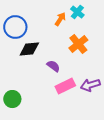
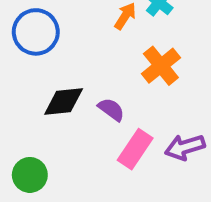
black diamond: (29, 49) -> (64, 101), moved
pink rectangle: (65, 86) -> (135, 149), turned -30

